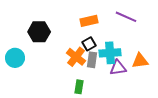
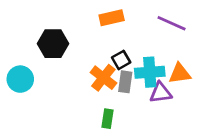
orange rectangle: (89, 21) -> (112, 18), moved
orange triangle: (140, 61) -> (180, 74), moved

